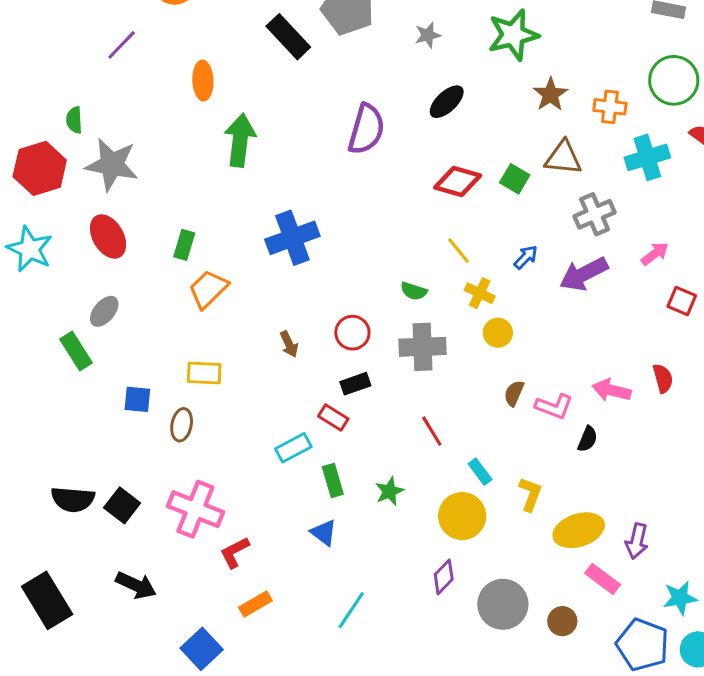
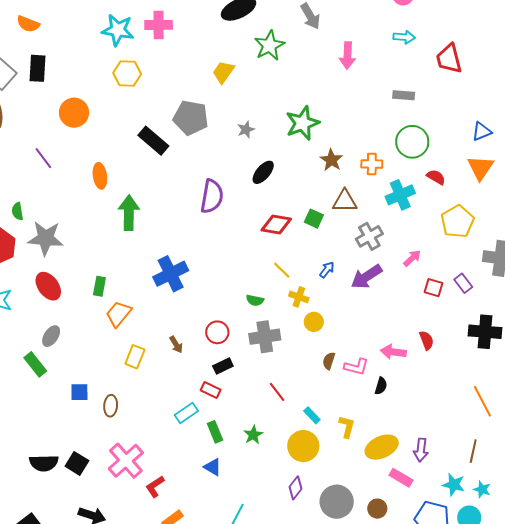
purple line: (122, 45) -> (43, 158), turned -75
yellow rectangle: (204, 373) -> (135, 357), moved, turned -65
pink cross: (195, 509) -> (126, 461), turned 33
cyan star: (680, 598) -> (454, 485), turned 30

